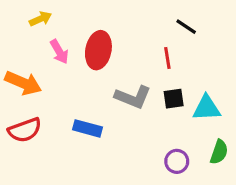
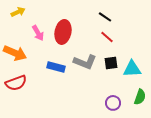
yellow arrow: (40, 19) -> (18, 12), moved
black line: (186, 27) -> (105, 17), moved
red line: (167, 58) -> (107, 37), turned -40
blue rectangle: (87, 128) -> (56, 67), moved

